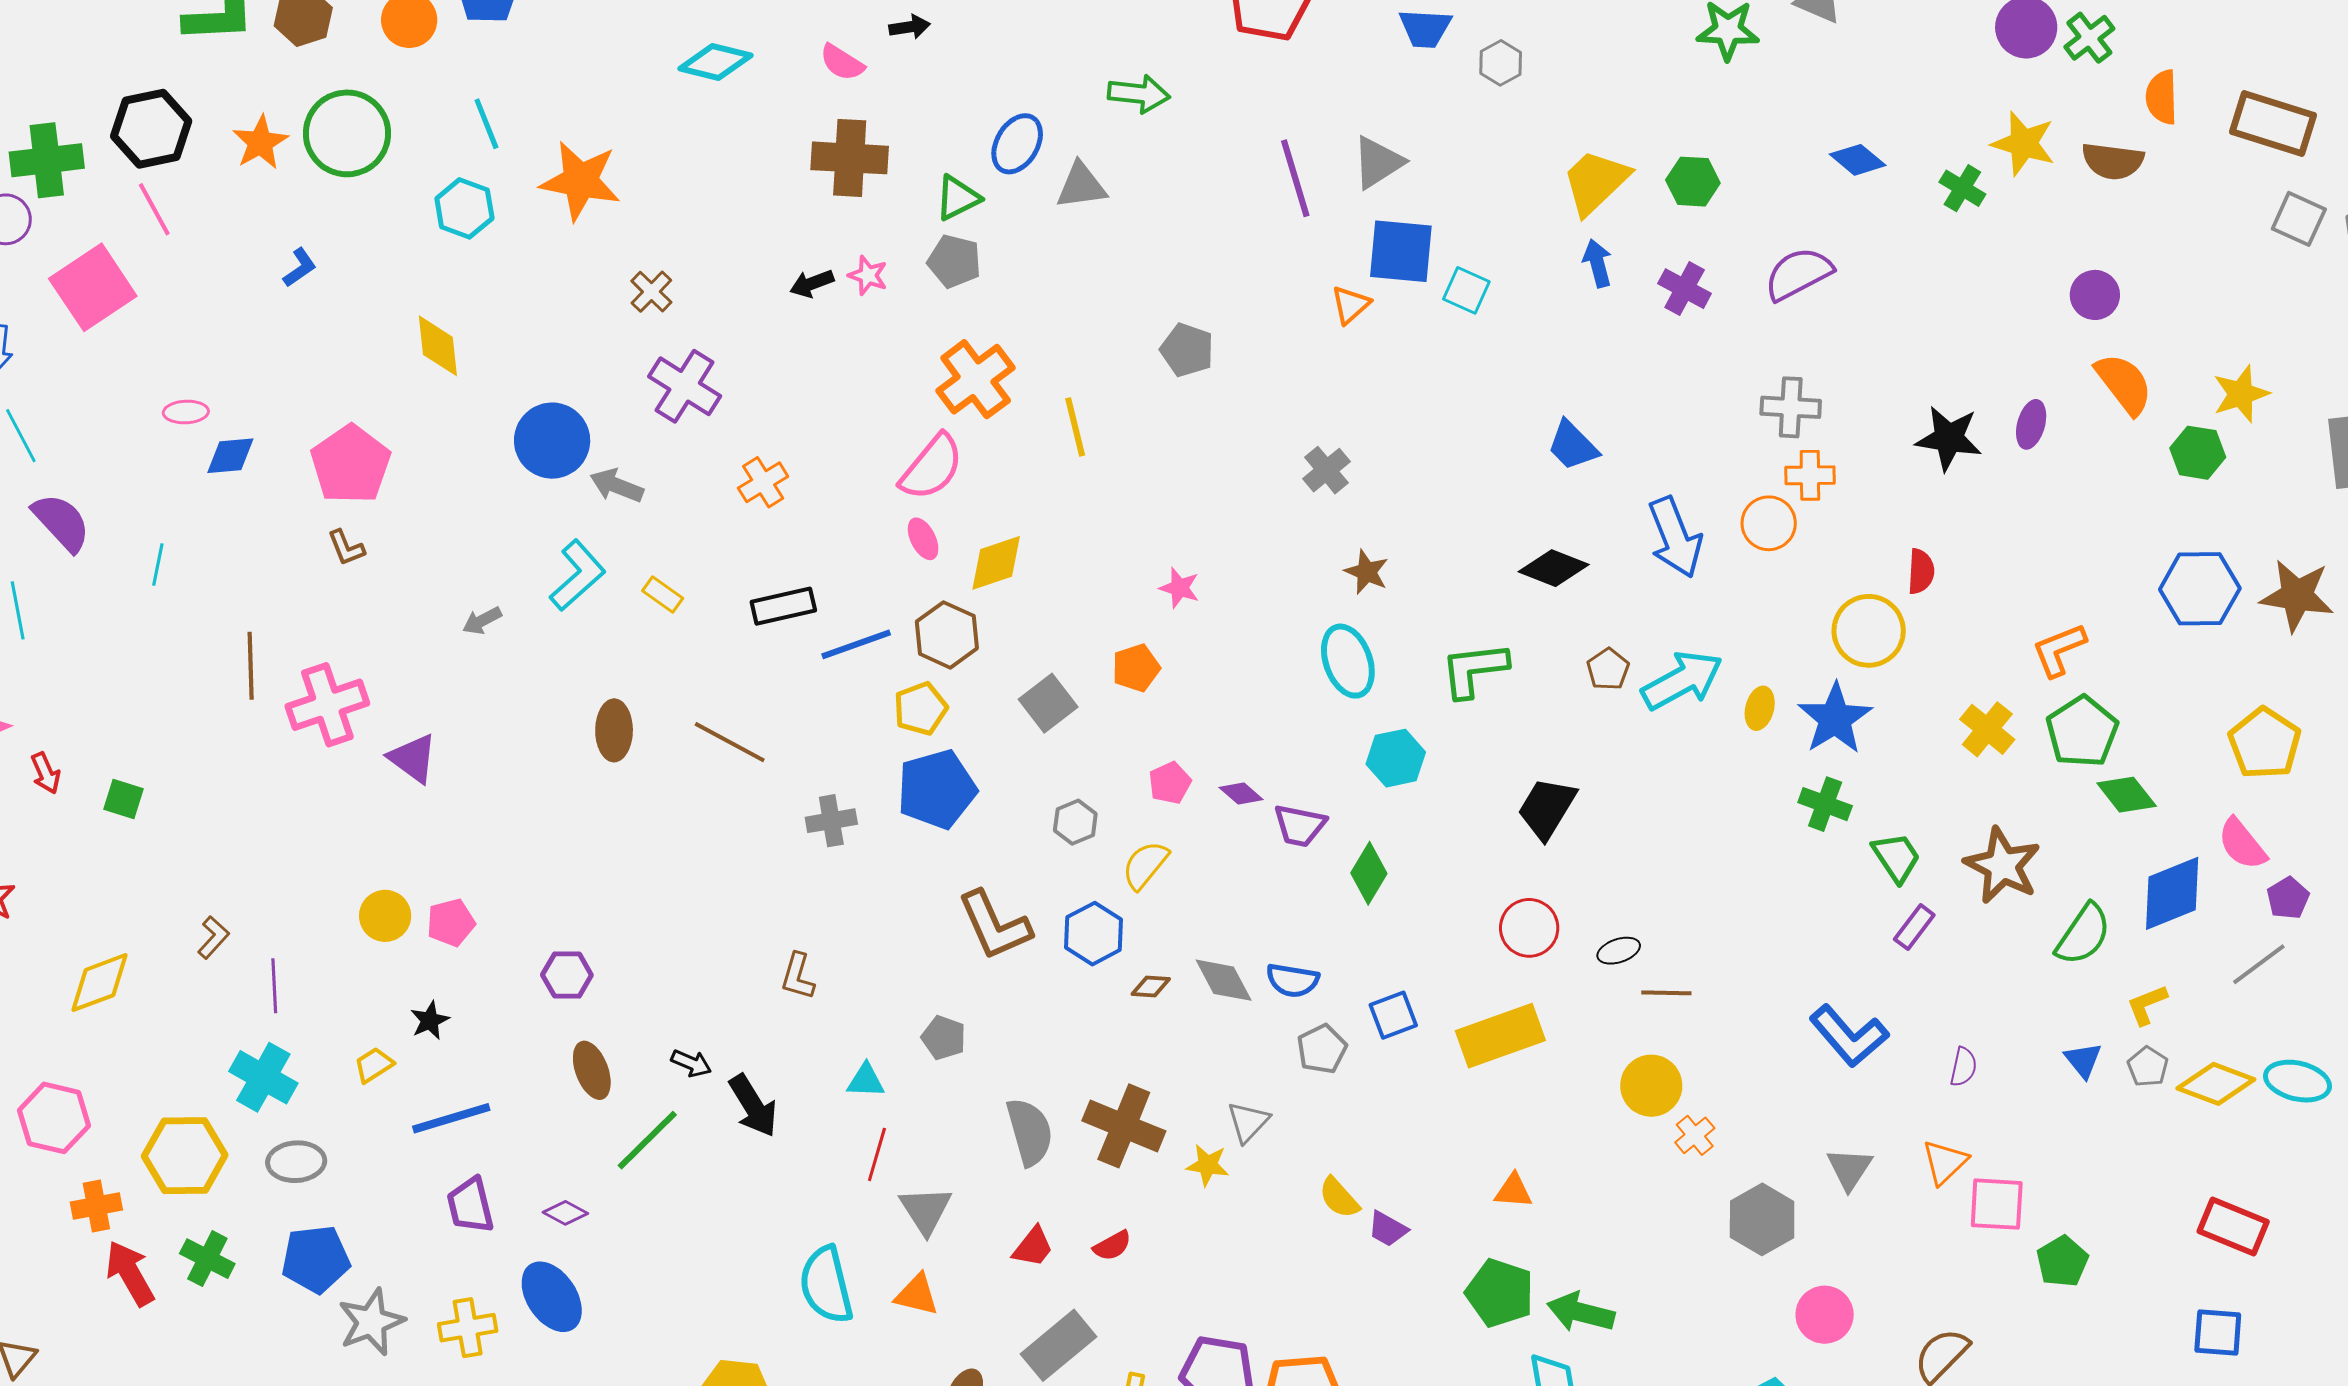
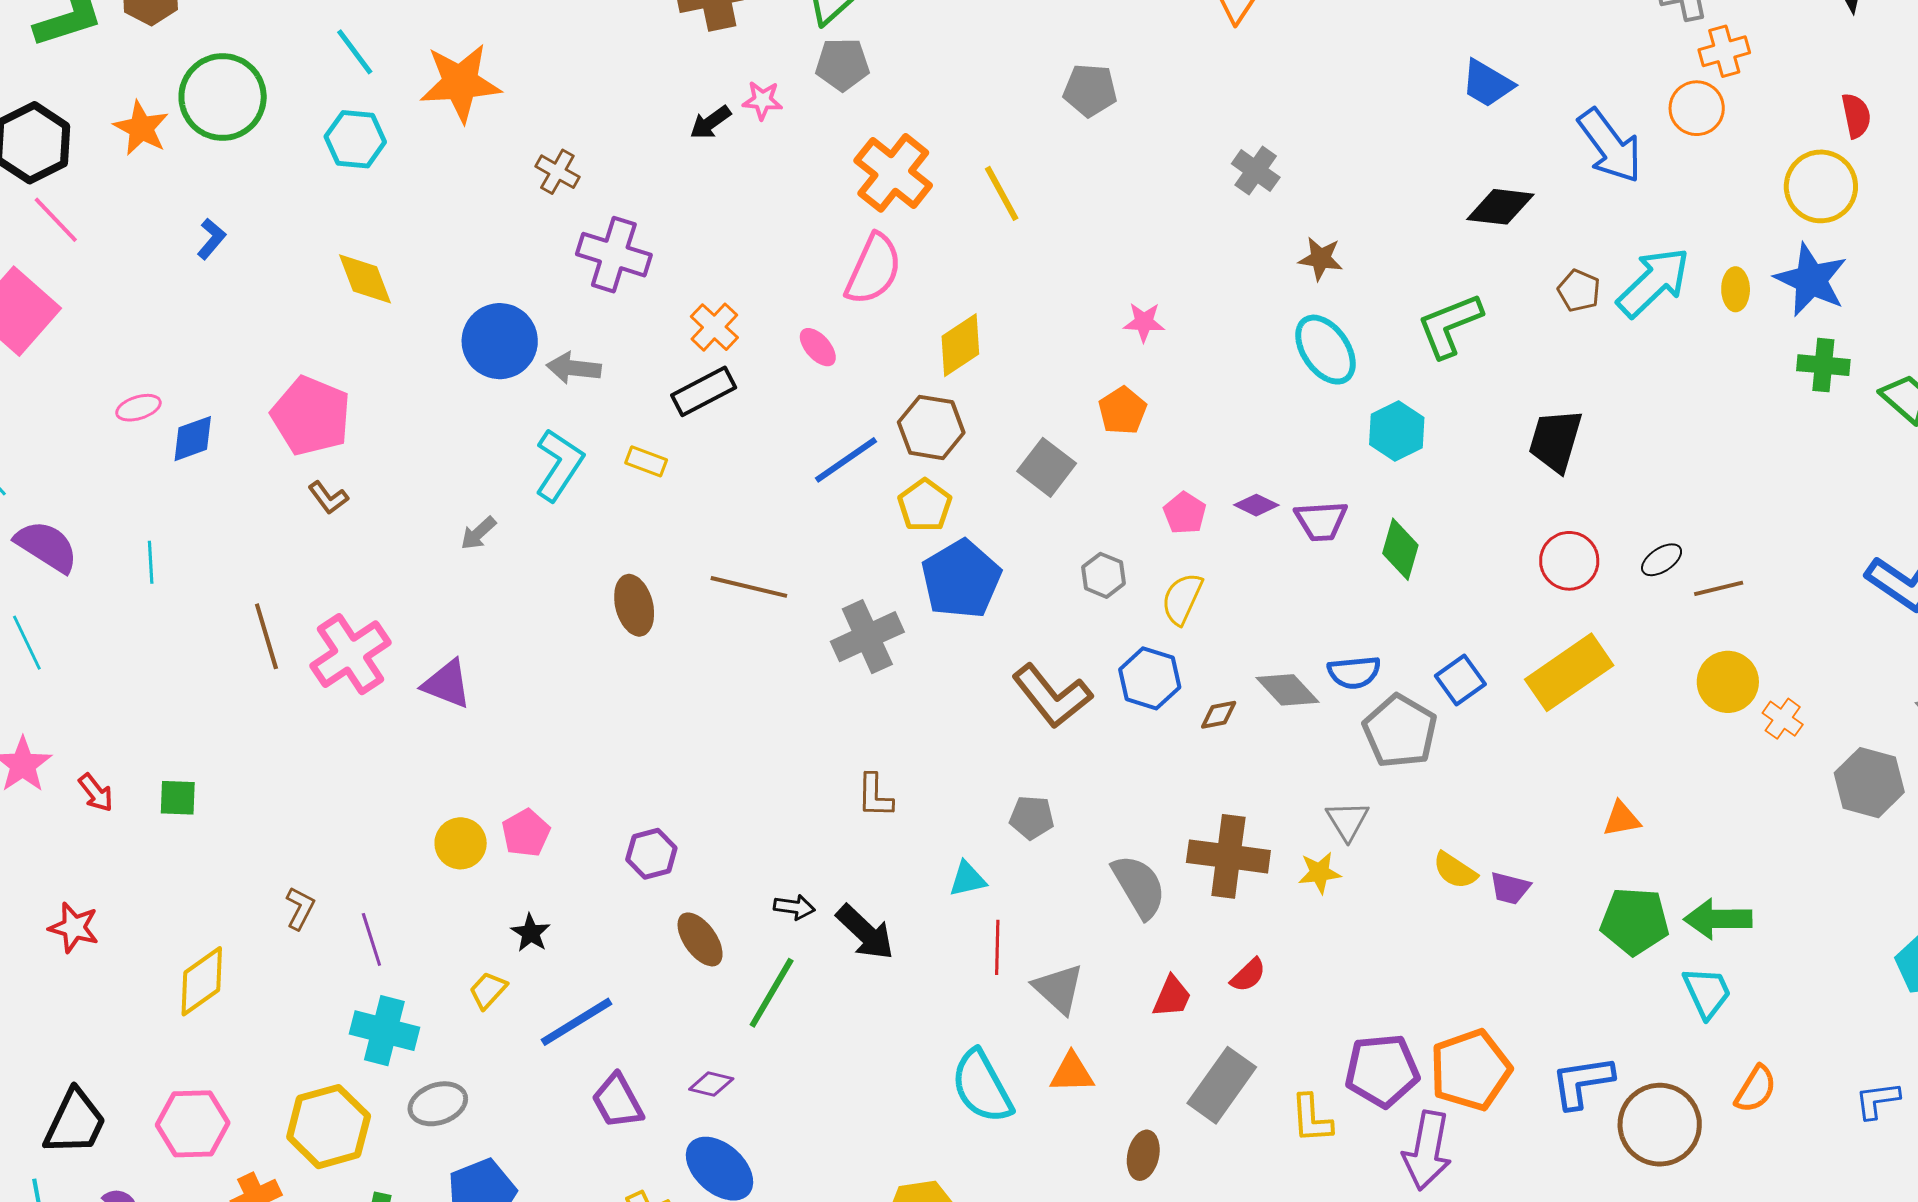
pink ellipse: (923, 539) -> (818, 347), moved
black rectangle: (783, 606) -> (704, 391), moved
gray cross: (831, 821) -> (867, 637), size x1.4
gray pentagon: (1322, 1049) -> (1400, 731), size x1.5

